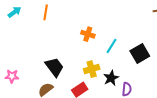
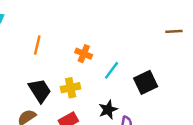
orange line: (46, 12) -> (37, 45), moved
yellow cross: (92, 69) -> (71, 88), moved

